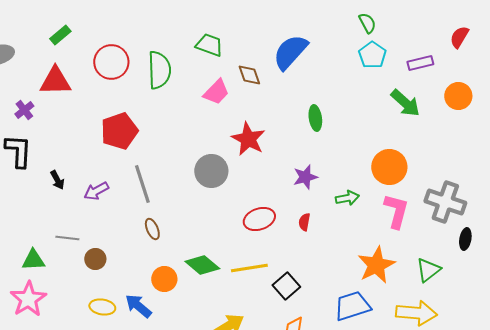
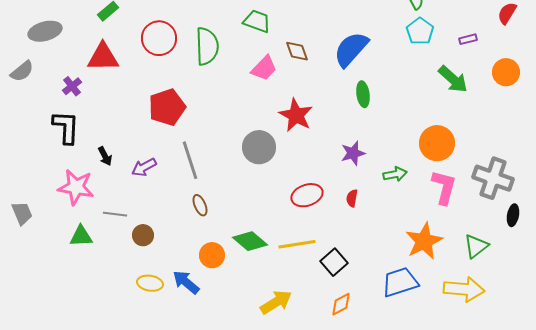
blue semicircle: (290, 52) -> (351, 49), moved
purple rectangle: (420, 63) -> (468, 39), size x0.7
pink star: (28, 299) -> (76, 187), moved, turned -30

